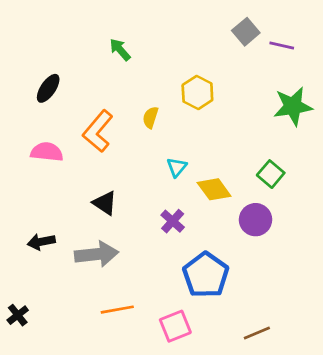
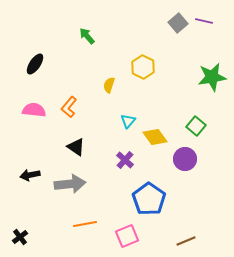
purple line: (282, 45) -> (204, 21), moved
orange L-shape: (98, 131) -> (69, 107), moved, size x0.7
black cross: (18, 315) -> (20, 237), moved

